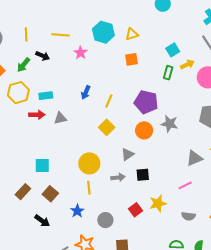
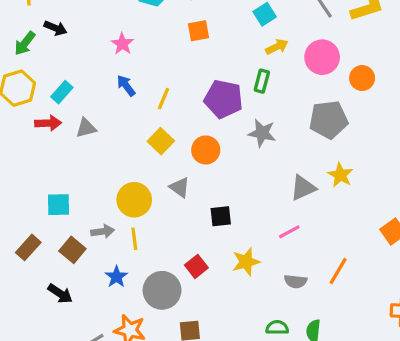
pink star: (80, 53) -> (122, 44), moved
yellow arrow: (187, 64) -> (277, 47), moved
green rectangle: (168, 73) -> (262, 81), moved
blue arrow: (86, 92) -> (126, 86), turned 120
cyan rectangle: (46, 96) -> (62, 92), turned -40
orange circle: (144, 130) -> (206, 150), moved
gray triangle: (128, 154) -> (180, 187), moved, turned -48
gray arrow: (118, 177) -> (103, 231), moved
red square: (135, 210) -> (196, 266), moved
gray circle: (105, 220) -> (162, 290), size x1.5

